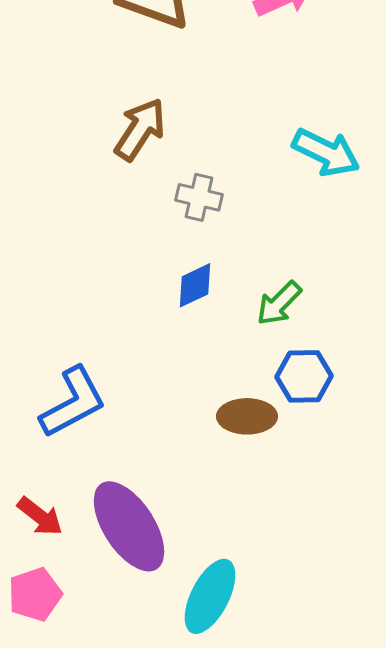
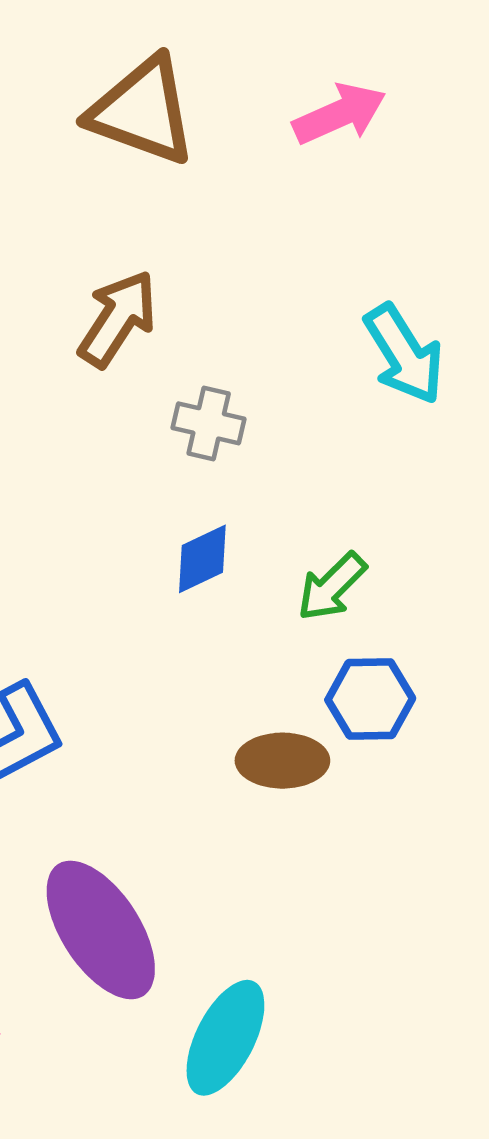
cyan arrow: (326, 152) -> (404, 354), turned 32

